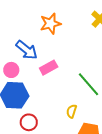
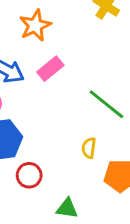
pink rectangle: (49, 68) -> (50, 69), moved

